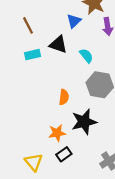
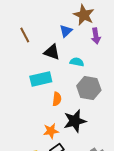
cyan rectangle: (32, 55) -> (41, 79), moved, size x1.5
cyan semicircle: (86, 56) -> (77, 62), turned -40

